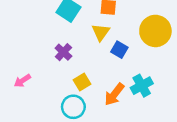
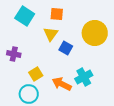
purple cross: (63, 52) -> (14, 54), moved, turned -32
orange arrow: (114, 94) -> (62, 84), turned 78

